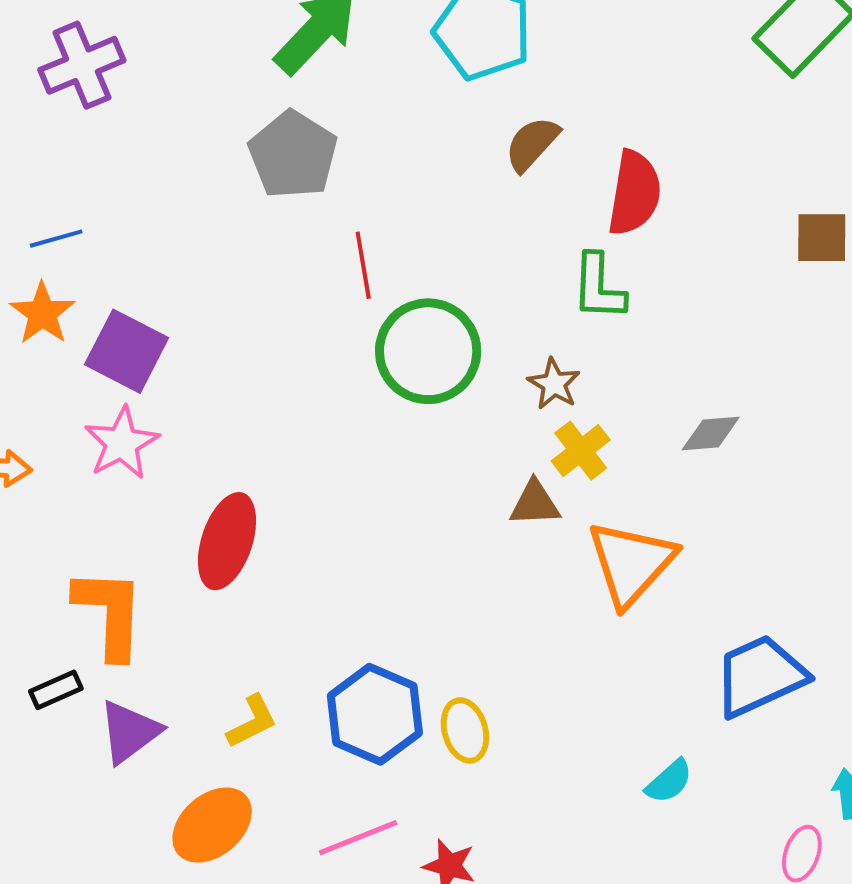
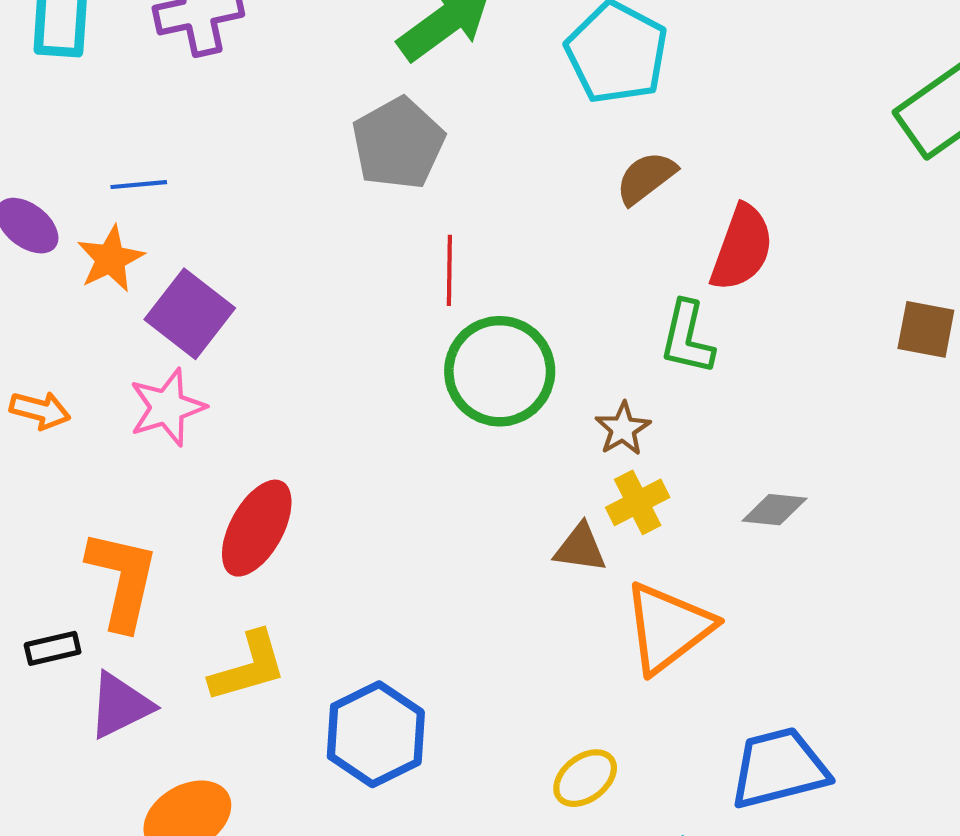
yellow L-shape: (252, 722) -> (248, 667), moved, size x1.4
yellow ellipse: (465, 730) -> (585, 778), moved, turned 58

